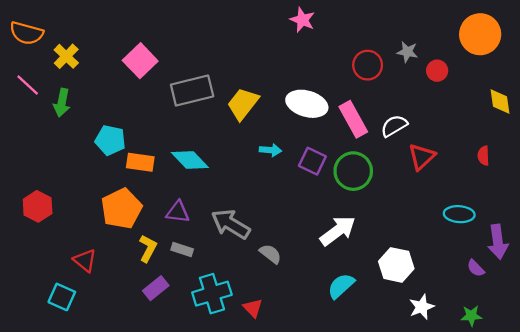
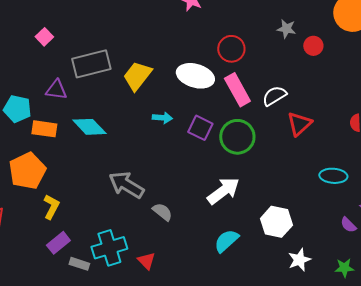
pink square: (140, 61) -> (44, 37), size x0.6
red circle: (368, 65) -> (231, 49), moved
purple triangle: (178, 212) -> (56, 90), moved
gray rectangle: (182, 249) -> (79, 264), moved

